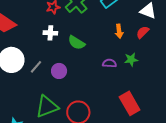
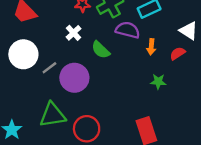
white cross: (50, 33) -> (74, 33), turned 32
purple semicircle: (109, 63) -> (128, 30), moved, size x1.5
purple circle: (59, 71) -> (74, 78), size x1.6

